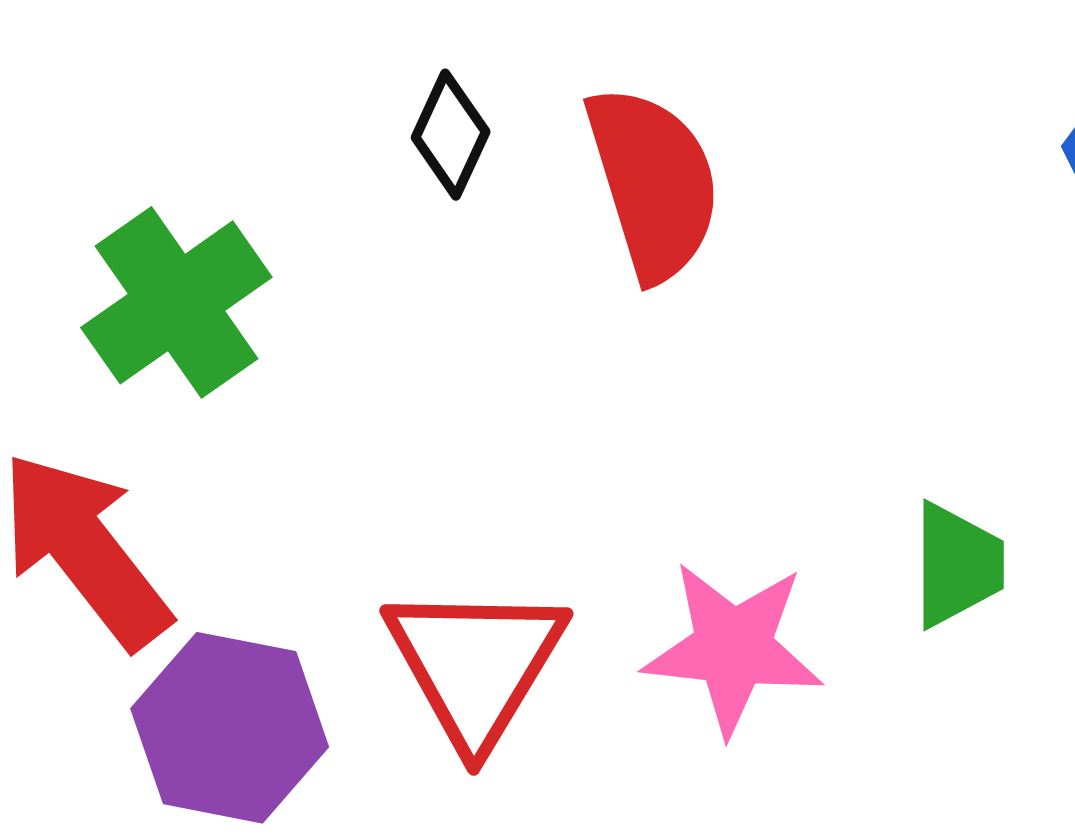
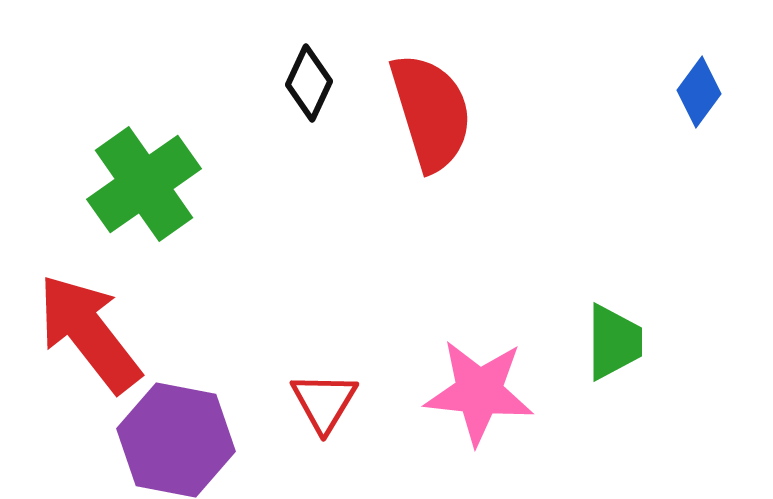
red triangle: (476, 665) -> (324, 402), size x0.6

